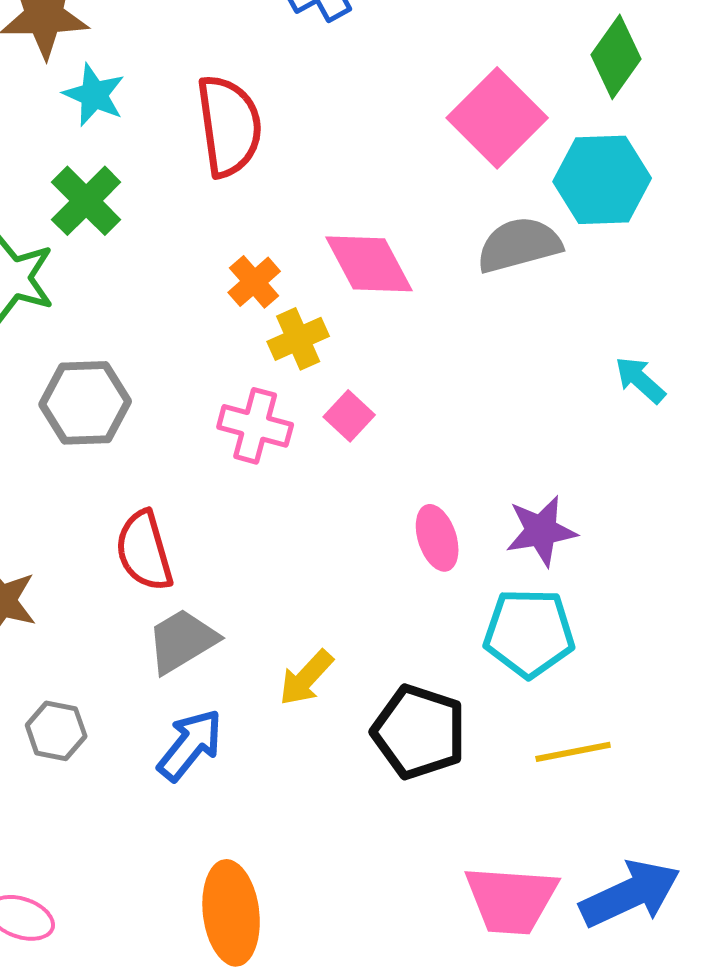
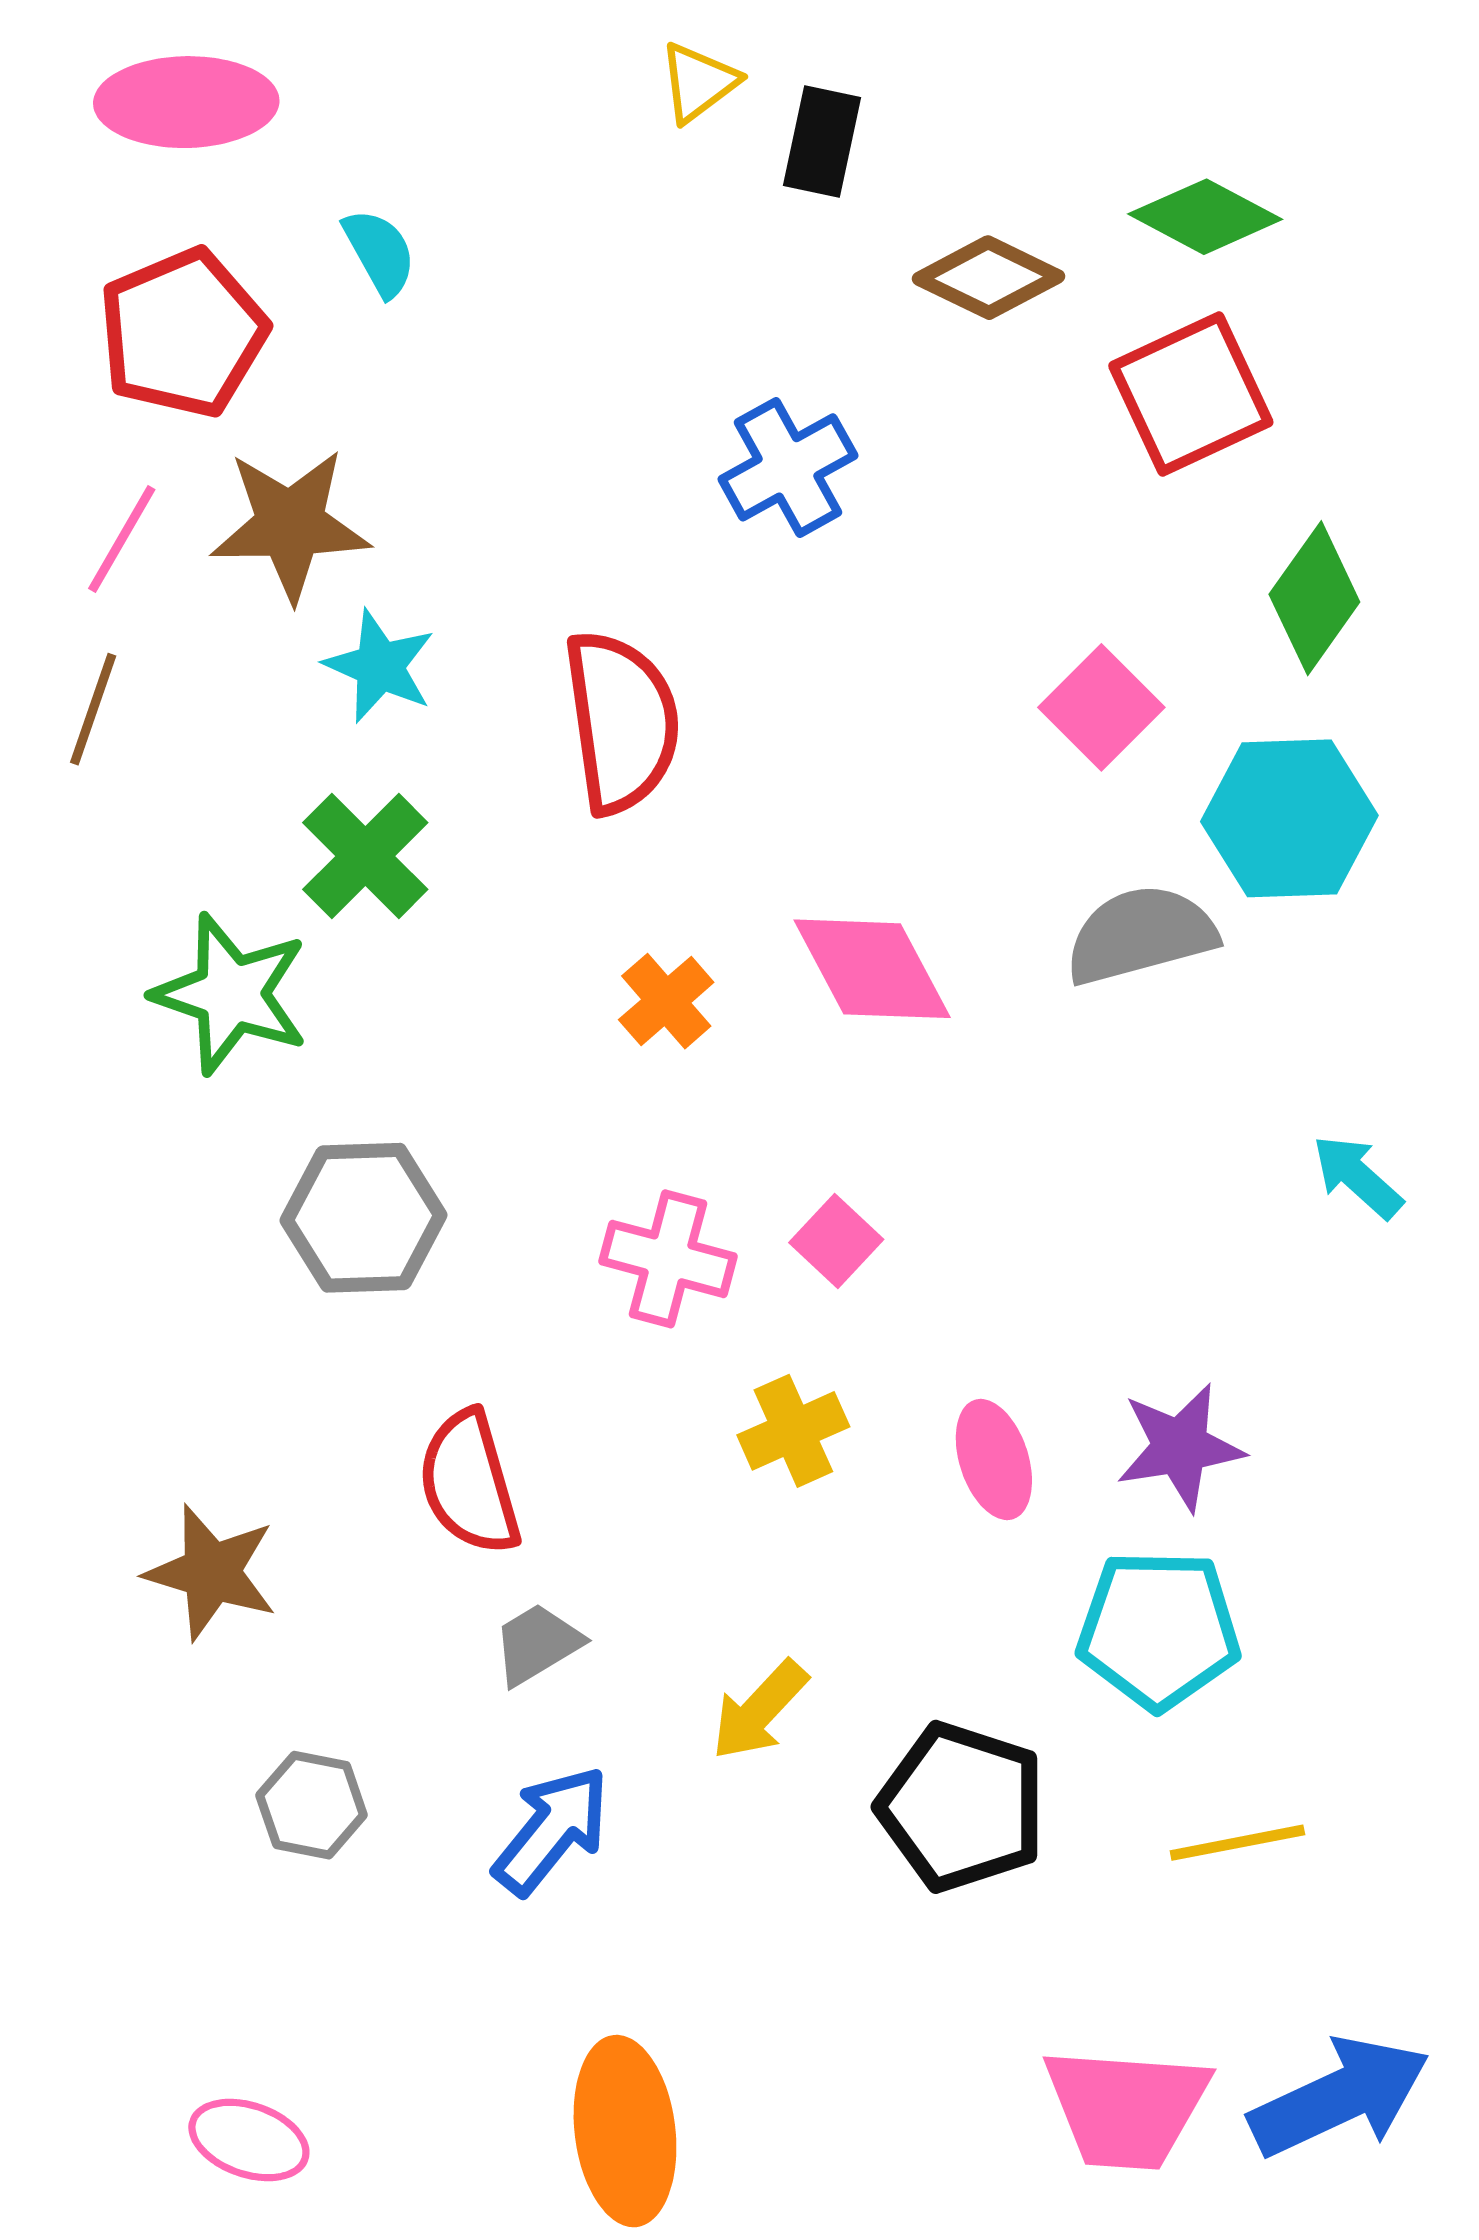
pink square: (497, 118) -> (1101, 707), size x0.7
yellow cross: (298, 339) -> (793, 1431), moved
gray trapezoid: (182, 641) -> (537, 1644), size x0.7

